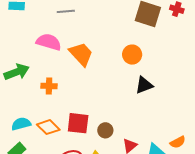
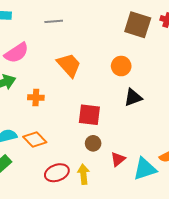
pink semicircle: (49, 42) -> (17, 53), moved, turned 130
red square: (78, 123) -> (89, 115), moved

